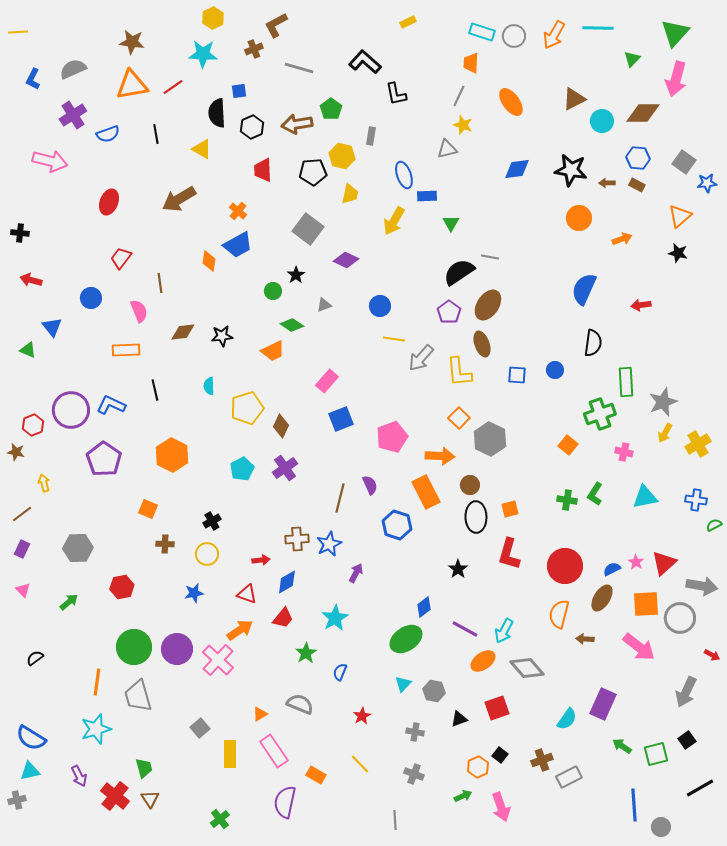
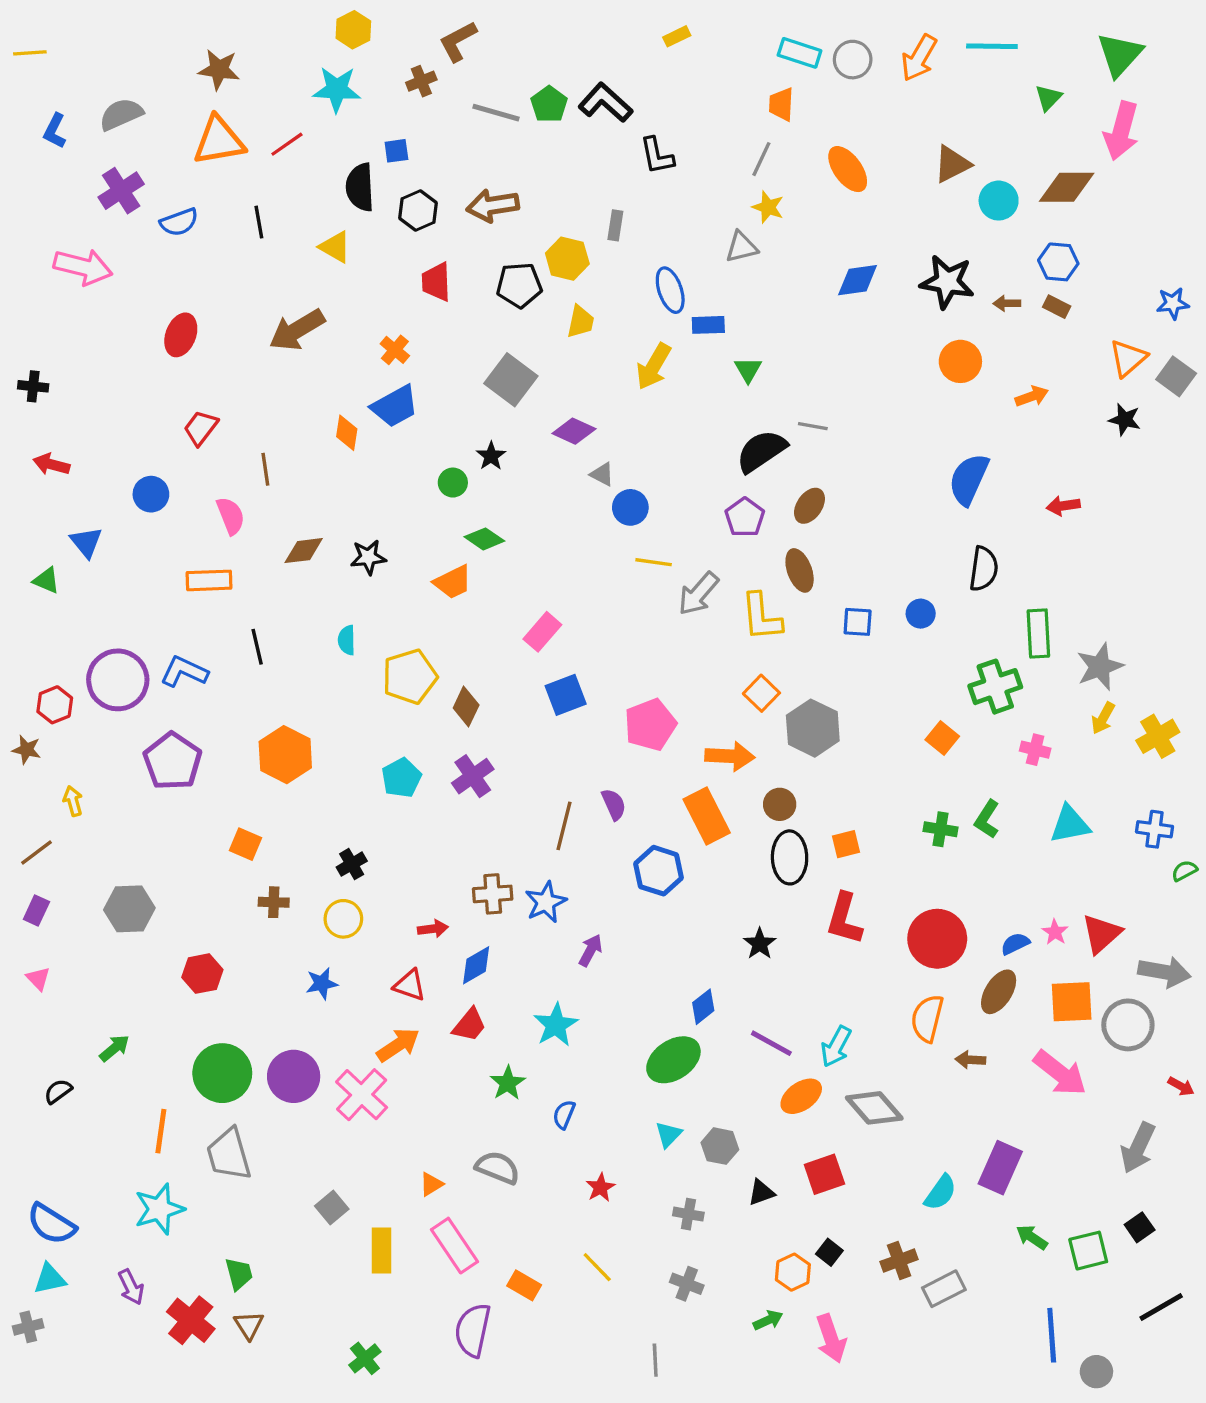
green pentagon: (331, 109) -> (549, 104), moved
gray square: (684, 162) -> (1176, 376), moved
gray triangle: (324, 305) -> (602, 474), moved, turned 49
brown ellipse: (488, 305) -> (809, 506), size x0.7
green arrow: (69, 602) -> (114, 1048), moved

